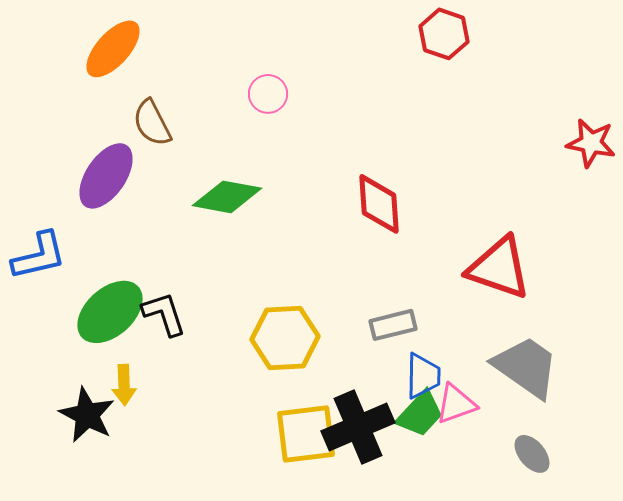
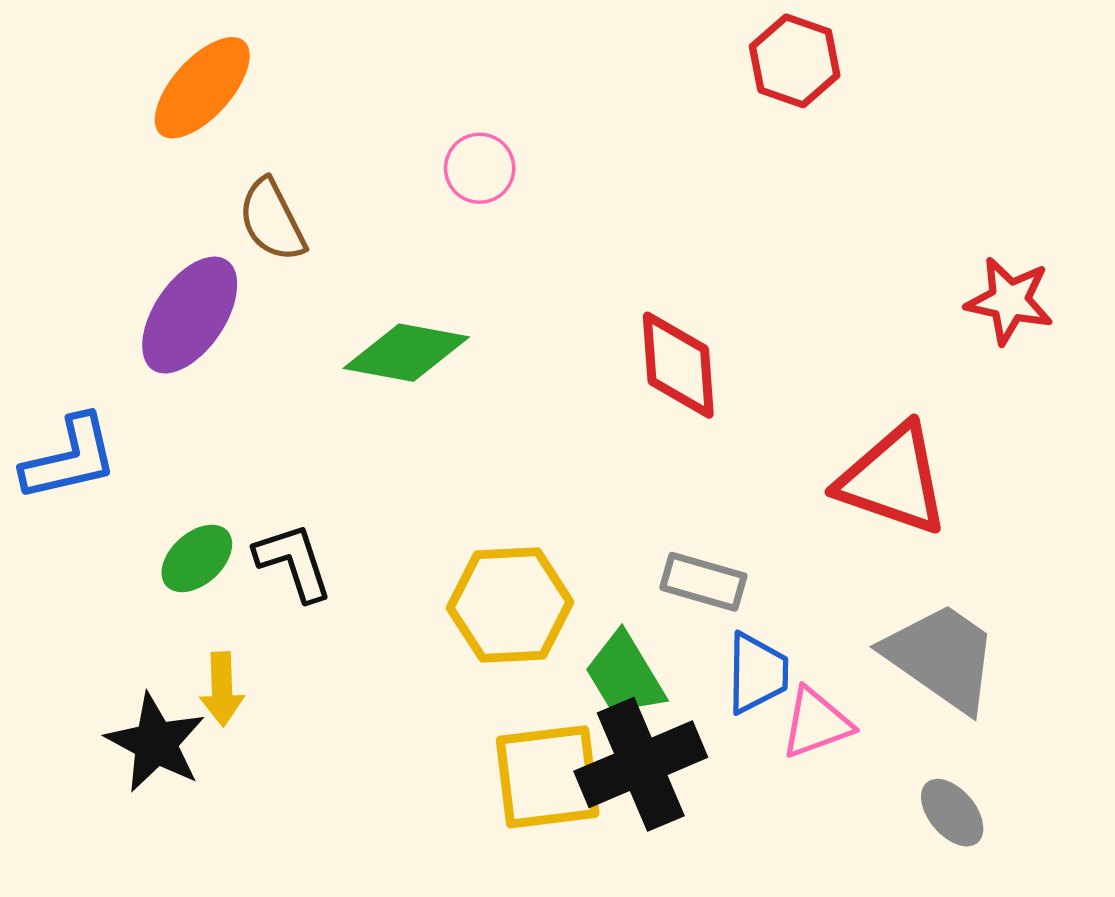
red star: (591, 143) -> (1009, 301), moved
green ellipse: (110, 312) -> (197, 558), size x0.6
gray rectangle: (393, 325) -> (703, 582), turned 30
green trapezoid: (420, 414) -> (625, 675), moved, turned 106

